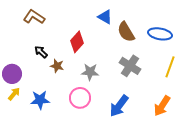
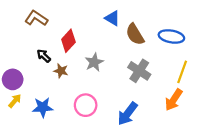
red diamond: (77, 42) -> (68, 41), moved
gray star: (90, 72) -> (94, 62), moved, turned -30
orange arrow: (162, 106) -> (174, 100), moved

